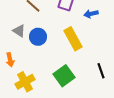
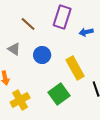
blue circle: (38, 37) -> (42, 55), moved
yellow rectangle: (73, 39) -> (75, 68), moved

